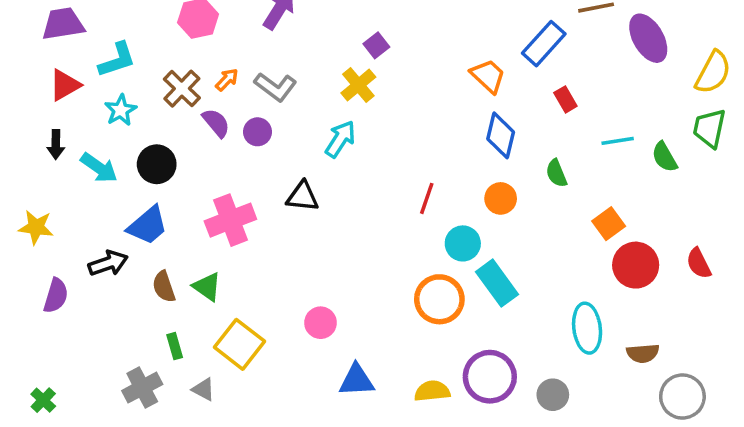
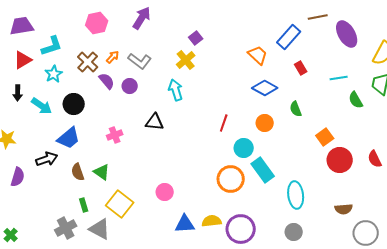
blue diamond: (501, 135) -> (265, 88), turned -75
cyan arrow: (340, 139) -> (176, 90), turned -50
cyan line: (618, 141) -> (339, 78), moved
pink cross: (230, 220) -> (115, 135), size x0.6
cyan ellipse: (587, 328) -> (296, 195), moved
purple circle: (490, 377) -> (241, 229), moved
gray triangle: (203, 389) -> (100, 229), size x1.6
yellow semicircle: (432, 391) -> (212, 221), moved

